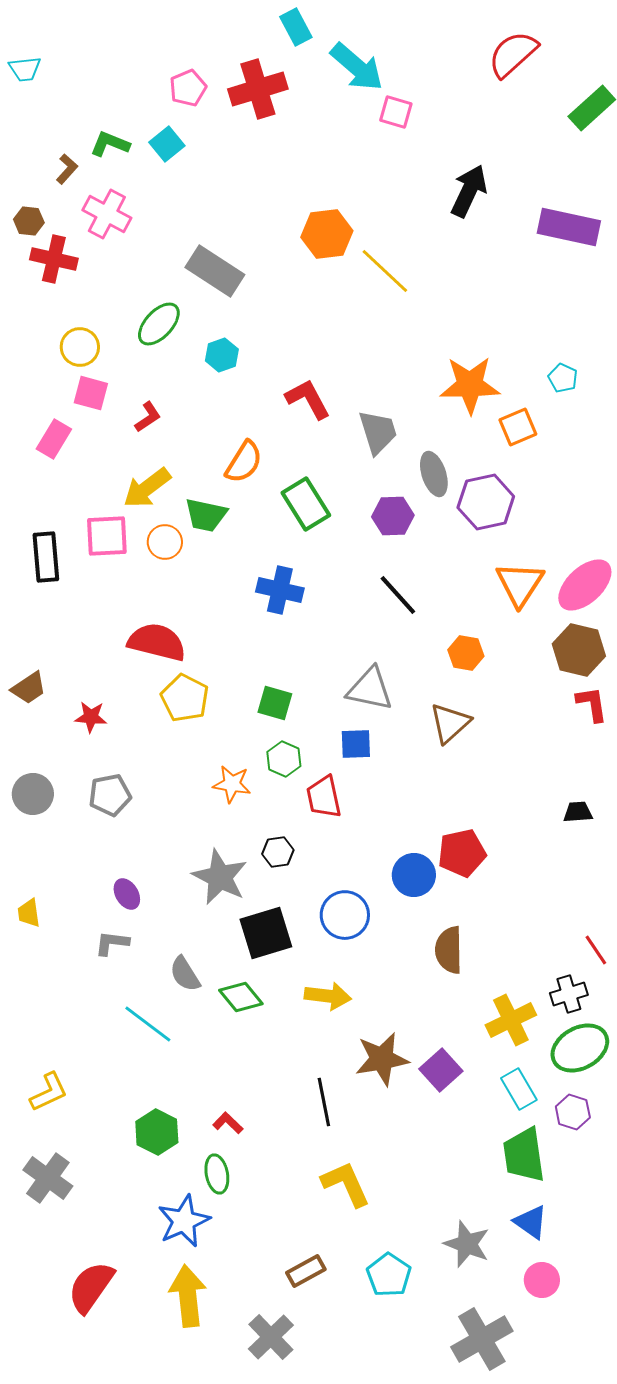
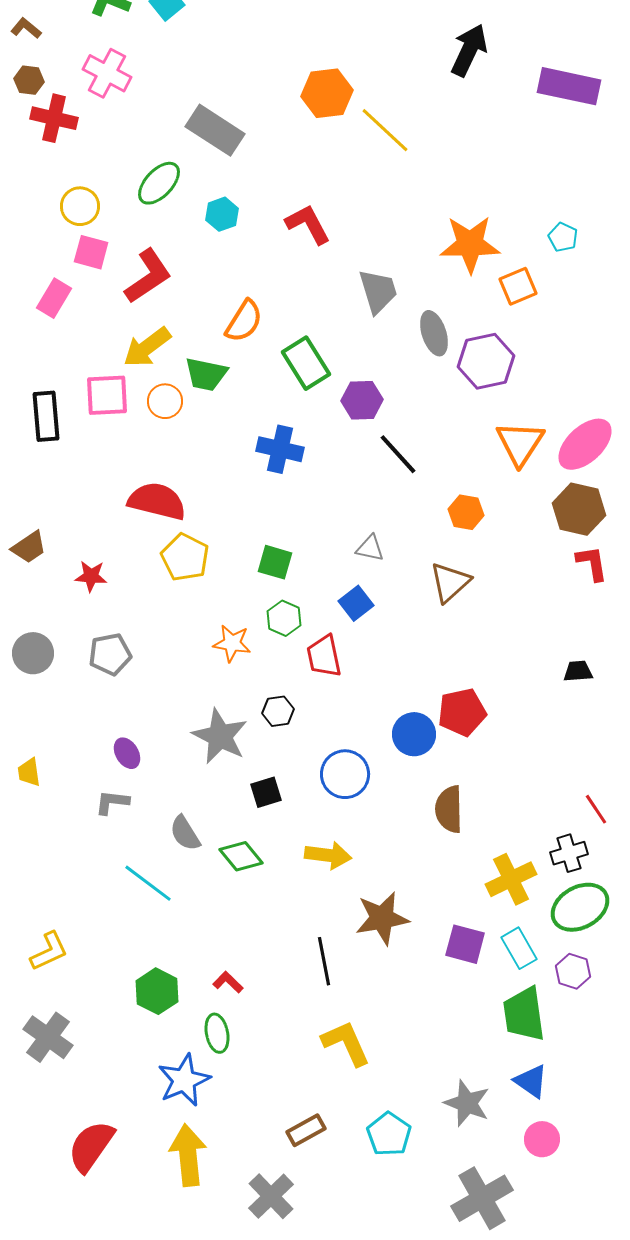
brown L-shape: (67, 169) -> (26, 28), moved, turned -92
red L-shape: (308, 399) -> (308, 224), moved
red L-shape: (148, 417) -> (148, 276), size x1.8
purple hexagon: (393, 516) -> (362, 400), moved
gray triangle: (370, 689) -> (370, 548), size x0.6
blue square: (356, 744) -> (356, 603), turned -36
black square: (266, 933) -> (266, 792), size x0.6
purple square: (441, 1070) -> (465, 944), moved, turned -33

